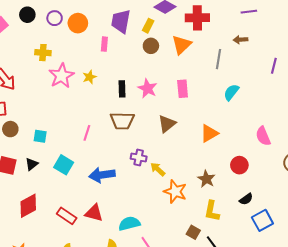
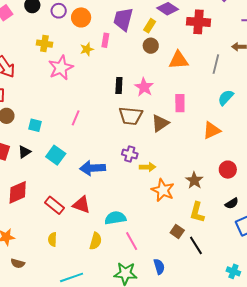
orange triangle: (182, 45) -> (179, 60), moved, turned 35
yellow star: (89, 77) -> (87, 49), moved
pink rectangle: (183, 89) -> (180, 103), moved
brown trapezoid: (122, 121) -> (131, 116), moved
pink line: (87, 133) -> (76, 118), moved
orange triangle: (209, 133) -> (212, 130), moved
yellow arrow: (158, 169) -> (148, 167), turned 133

